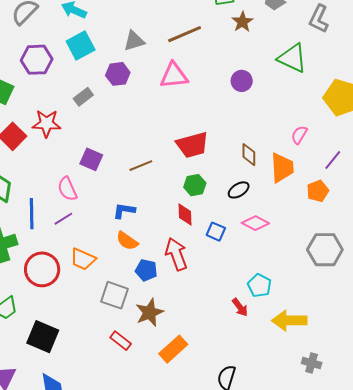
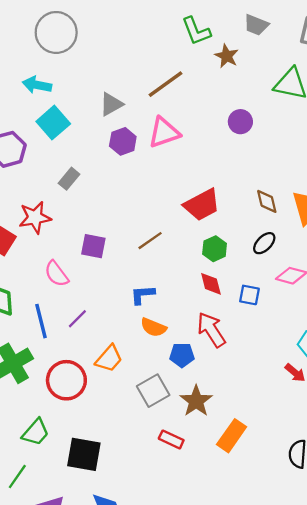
purple hexagon: (118, 74) -> (123, 141), moved
pink semicircle: (67, 189) -> (56, 274), moved
orange trapezoid: (83, 259) -> (109, 359), turned -60
gray square: (115, 295) -> (153, 391), turned -36

